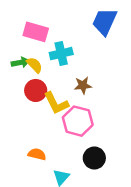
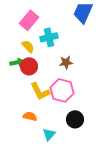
pink rectangle: (36, 32) -> (29, 20), turned -66
green arrow: (20, 62) -> (17, 62), moved
yellow L-shape: (56, 103) -> (40, 91), moved

